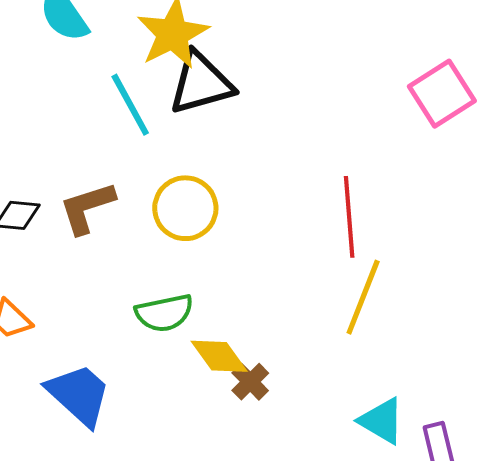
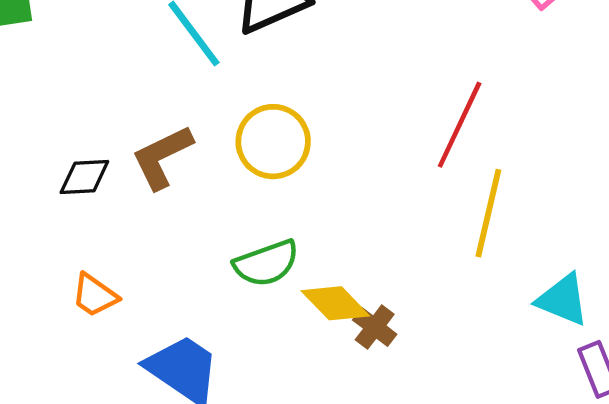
red line: (349, 217) -> (460, 125), turned 38
cyan triangle: (382, 421) -> (563, 300), moved

